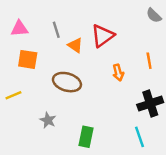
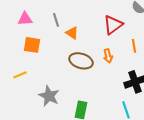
red triangle: (103, 36) -> (113, 25), moved
brown ellipse: (67, 82) -> (81, 61), moved
gray star: (48, 120) -> (49, 96), size x1.5

